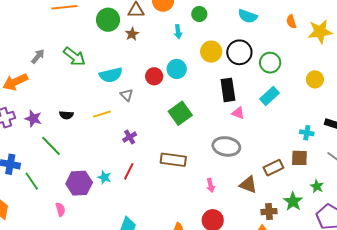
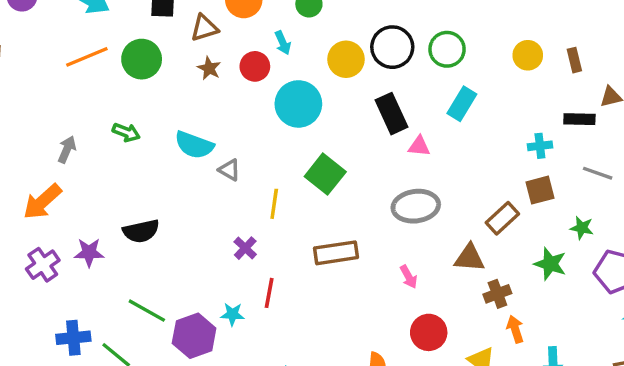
green circle: (108, 20) -> (142, 59), moved
green arrow: (74, 57) -> (126, 132), size x0.7
cyan circle: (177, 69) -> (298, 104), size x1.4
cyan semicircle: (111, 75) -> (194, 145), turned 50
red circle: (154, 76) -> (255, 66), moved
yellow line: (102, 114) -> (274, 204), moved, turned -48
black semicircle: (66, 115) -> (141, 231), size x1.5
purple cross: (130, 137) -> (245, 248), moved
green line: (51, 146) -> (147, 311), moved
brown cross: (269, 212) -> (497, 294), moved

